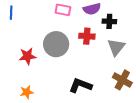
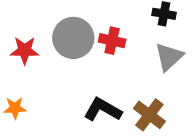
red cross: (87, 36) -> (112, 41), moved
brown cross: (122, 80) -> (149, 115), moved

